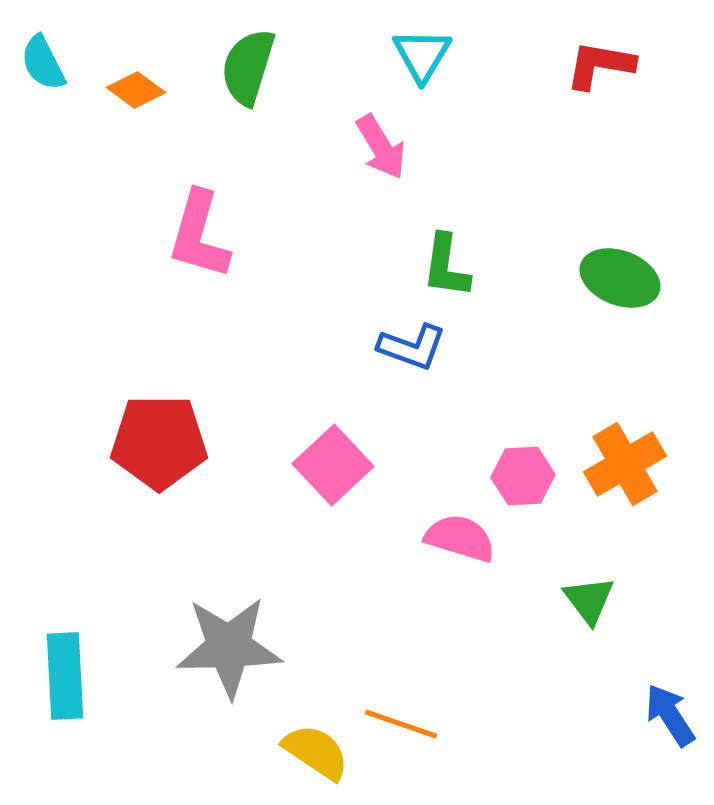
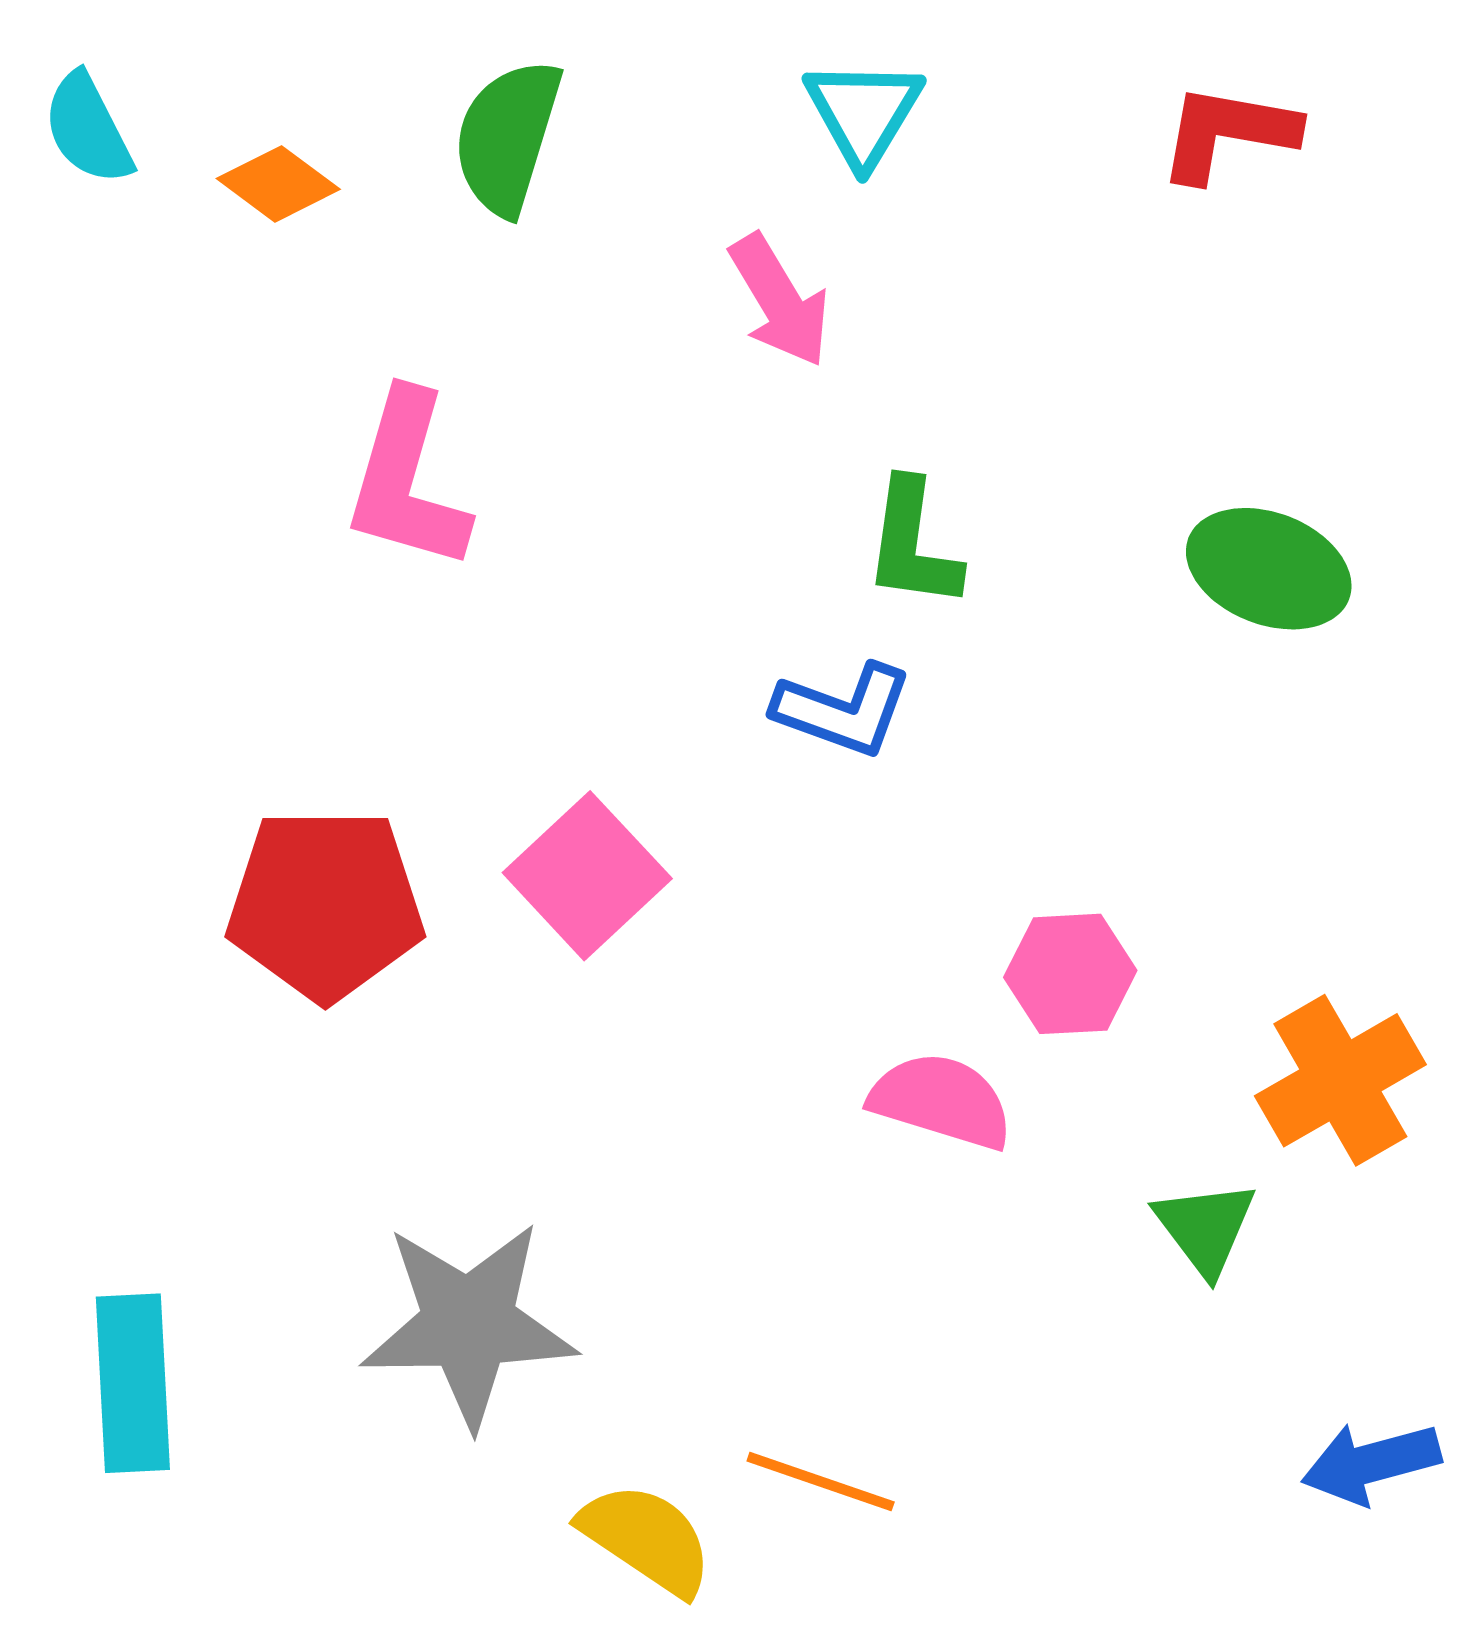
orange cross: (625, 464) -> (1340, 1080), moved
pink square: (333, 465) -> (587, 876), moved
blue arrow: (670, 715) -> (1371, 1463), turned -72

